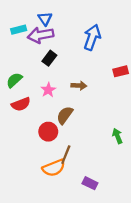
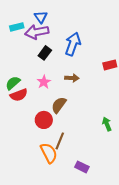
blue arrow: (92, 37) -> (73, 44), moved
green semicircle: (14, 80) -> (13, 83), moved
orange semicircle: (54, 168) -> (49, 153), turned -95

